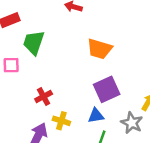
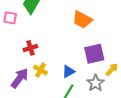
purple square: (107, 89) -> (94, 54), moved
blue triangle: (96, 116) -> (68, 72), turned -32

